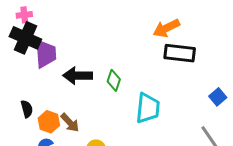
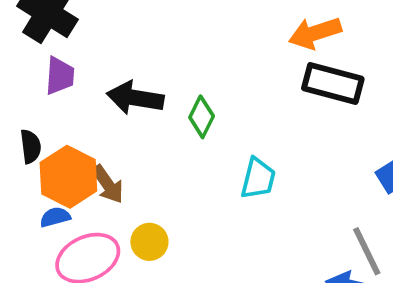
purple trapezoid: (46, 54) -> (60, 76), moved, size x0.7
cyan trapezoid: (148, 108) -> (258, 178), size x0.7
orange hexagon: (49, 122) -> (68, 177), size x1.4

